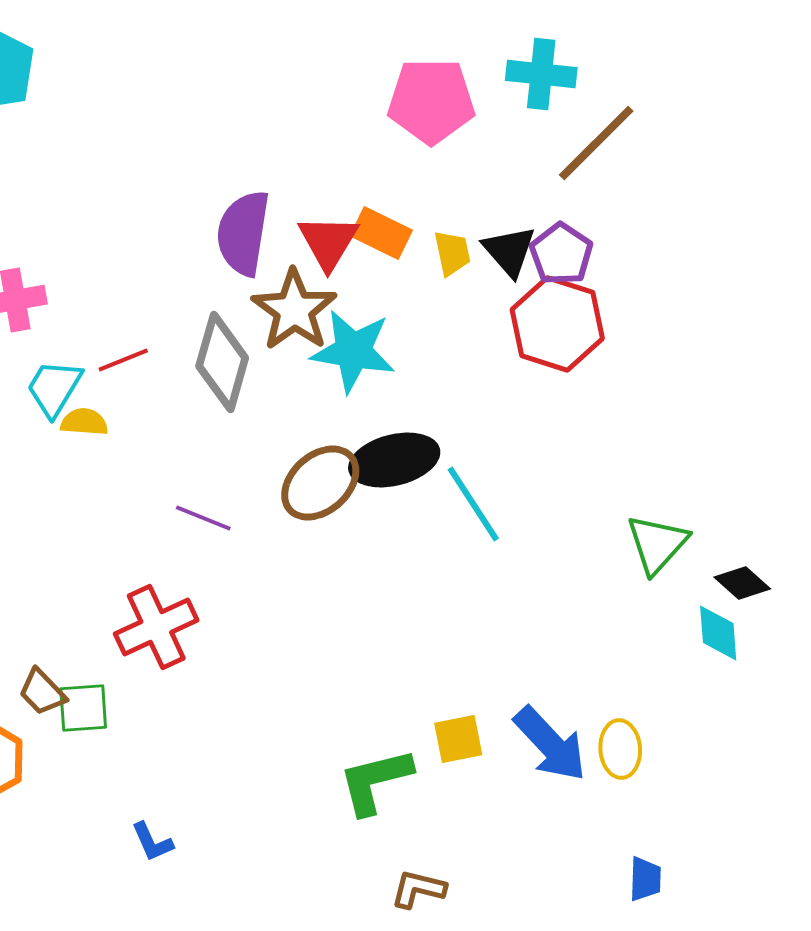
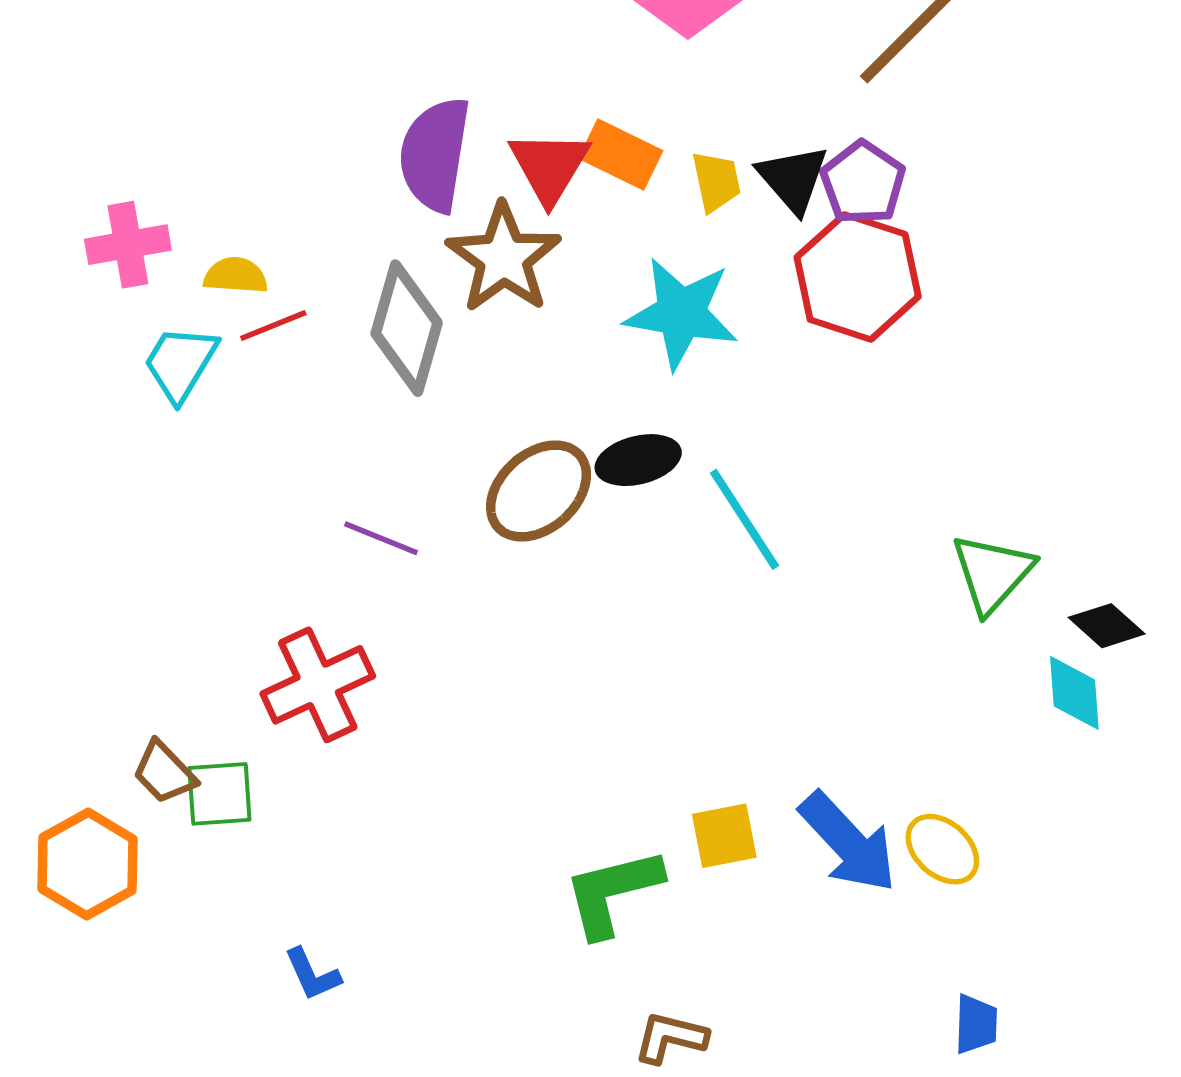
cyan star: (353, 351) -> (681, 313), moved
yellow semicircle: (84, 422) -> (236, 276), moved
black ellipse: (394, 460) -> (638, 460), size x0.7
yellow ellipse: (620, 749) -> (942, 849), turned -44

